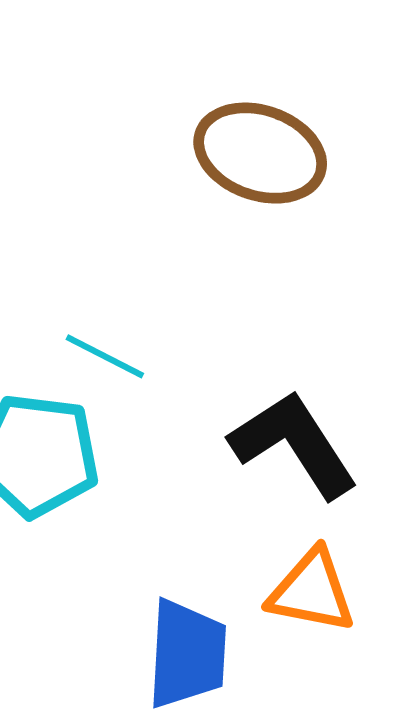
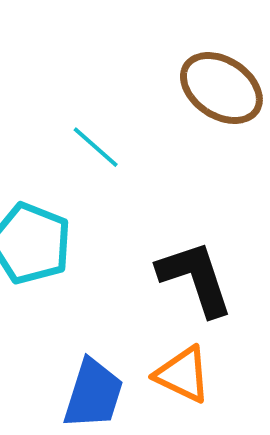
cyan line: (105, 356) -> (96, 147), moved

